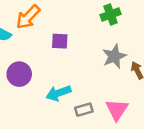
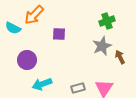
green cross: (110, 14) -> (107, 21), moved
cyan arrow: (58, 93) -> (42, 84), moved

